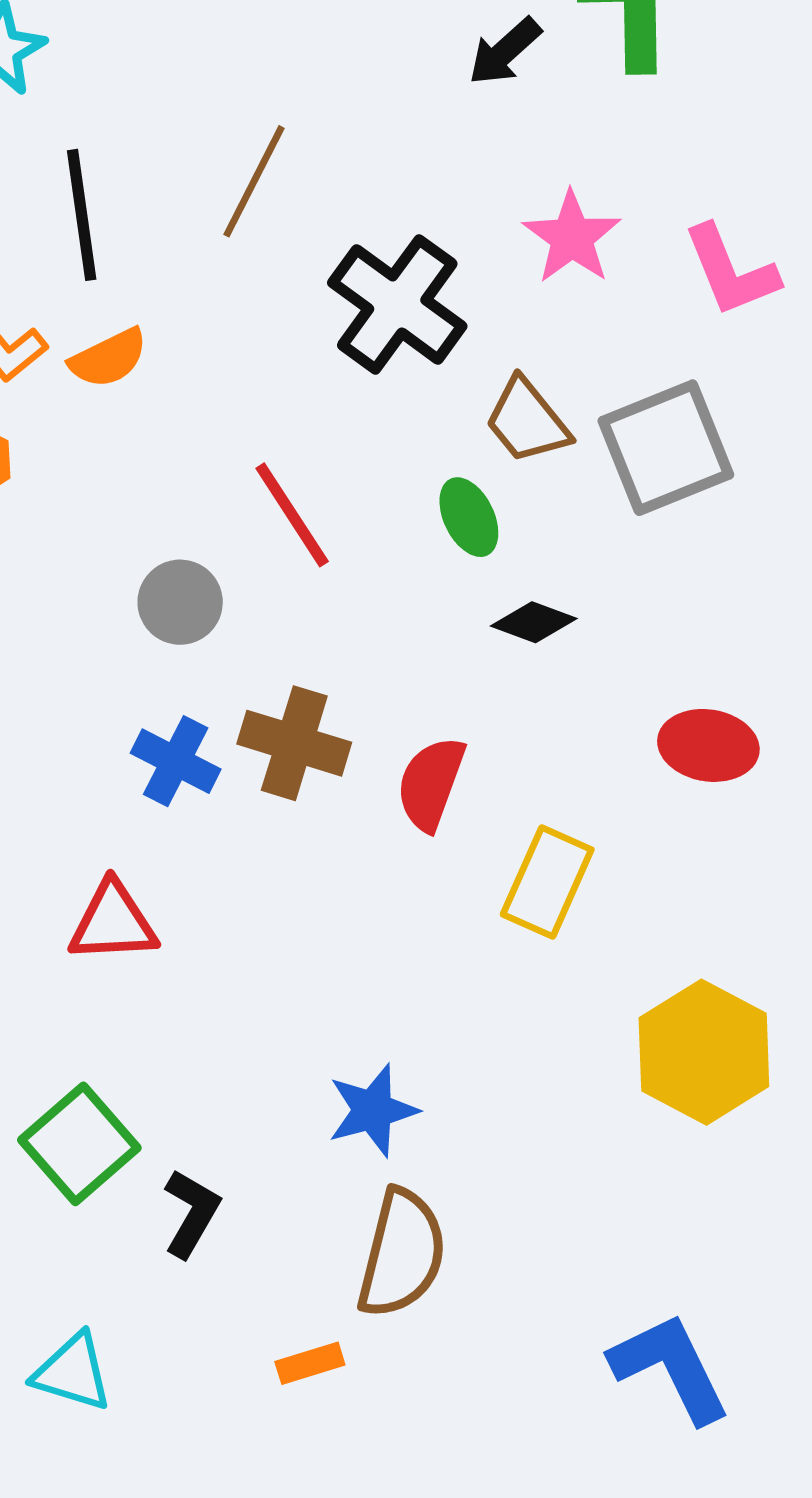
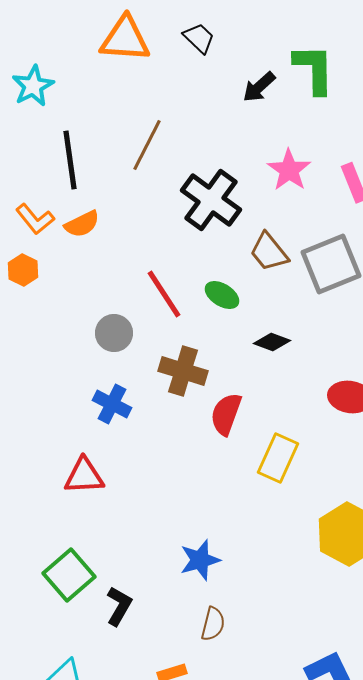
green ellipse: (469, 517) -> (222, 295), moved, turned -32
brown cross: (294, 743) -> (183, 371), moved
brown semicircle: (402, 1254) -> (213, 624), size x0.6

